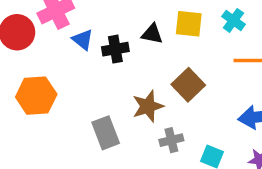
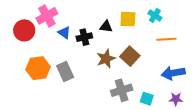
brown star: (148, 106) -> (106, 59), moved
gray rectangle: (106, 133) -> (65, 72), moved
gray cross: (171, 140) -> (122, 90), size x1.5

